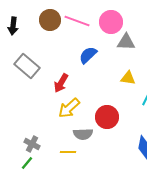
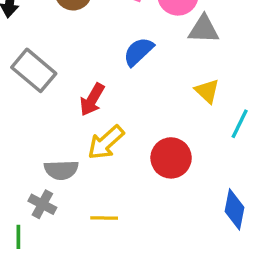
yellow triangle: (128, 78) -> (207, 91), turned 35
gray semicircle: (83, 134) -> (61, 170), moved
green line: (27, 163) -> (18, 237), moved, turned -40

